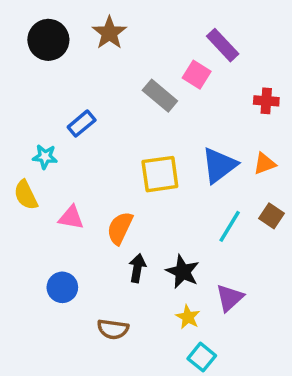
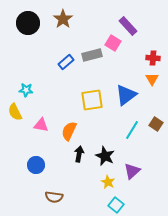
gray rectangle: (160, 96) -> (92, 55), turned -54
blue rectangle: (82, 124) -> (66, 62), moved
orange triangle: (265, 164) -> (152, 79), moved, turned -40
brown semicircle: (113, 329) -> (54, 197), moved

